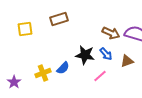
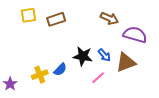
yellow square: (25, 29) -> (28, 15), moved
brown arrow: (111, 33) -> (109, 18), moved
brown triangle: (127, 61) -> (126, 62), size x1.5

